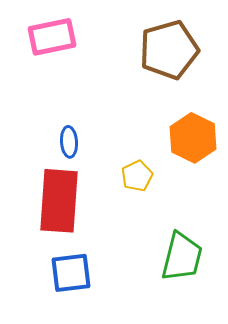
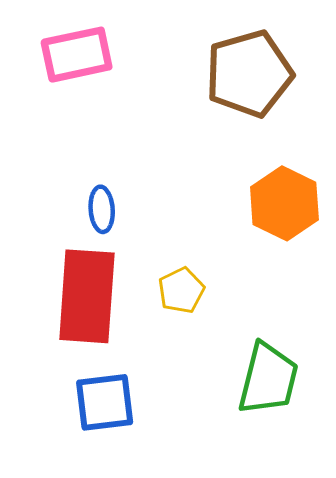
yellow pentagon: (137, 176) -> (181, 290), moved

